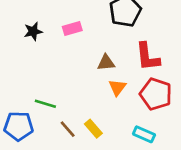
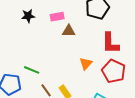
brown triangle: (106, 63) -> (69, 31), moved

